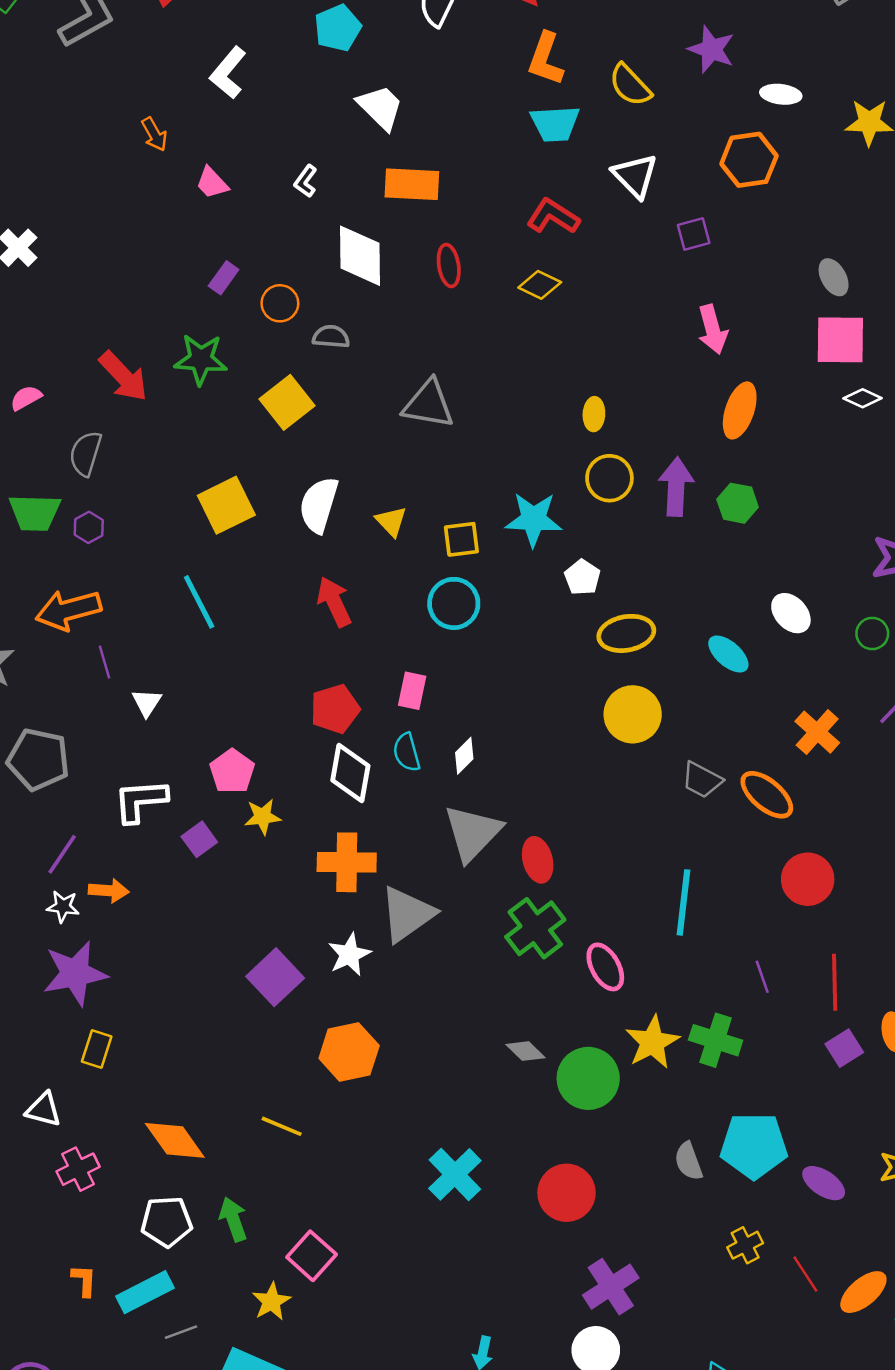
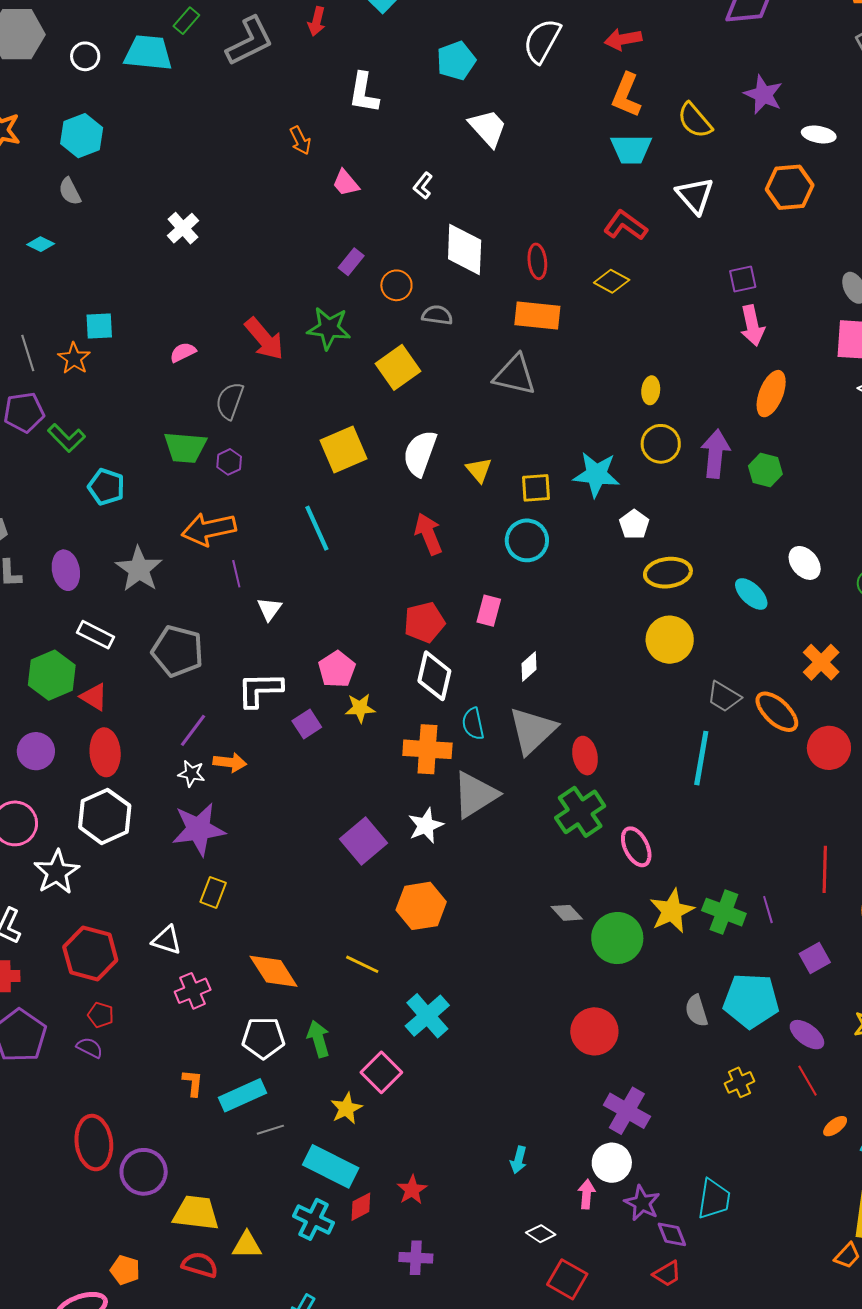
white L-shape: (228, 73) -> (364, 93), turned -33
orange rectangle: (412, 184) -> (537, 315), moved
purple square: (694, 234) -> (743, 279), moved
cyan semicircle: (407, 752) -> (473, 724), moved
red circle: (808, 879) -> (829, 748), moved
cyan line: (684, 902) -> (701, 758), moved
purple line: (762, 977) -> (768, 910), moved
purple square: (844, 1048) -> (815, 958), moved
cyan cross: (455, 1174) -> (427, 1016), moved
red line: (805, 1274) -> (808, 1081), moved
purple cross: (611, 1287) -> (627, 1111), turned -30
orange ellipse: (863, 1292) -> (835, 1126), size x0.6

